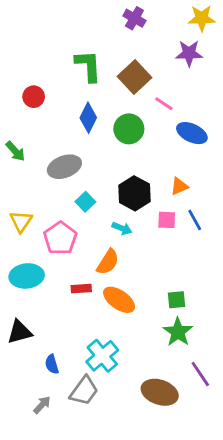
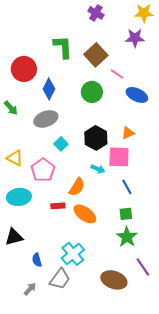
red circle: (34, 97) -> (24, 69), size x1.6
blue diamond: (88, 118) -> (49, 89), moved
pink square: (167, 220) -> (119, 157), size x1.6
blue line: (195, 220) -> (127, 187), moved
yellow triangle: (21, 221) -> (15, 158), turned -36
cyan arrow: (122, 228) -> (98, 169), moved

